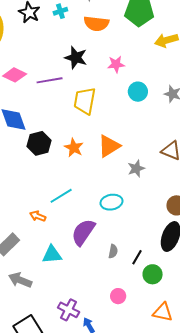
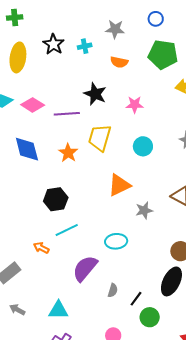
orange semicircle: (96, 24) -> (119, 62), size x0.7
cyan circle: (138, 92) -> (143, 146), moved
black hexagon: (39, 143) -> (56, 199), moved
orange star: (74, 148) -> (68, 153), moved
cyan triangle: (52, 255) -> (58, 310), moved
gray arrow: (20, 280) -> (17, 310), size x0.7

